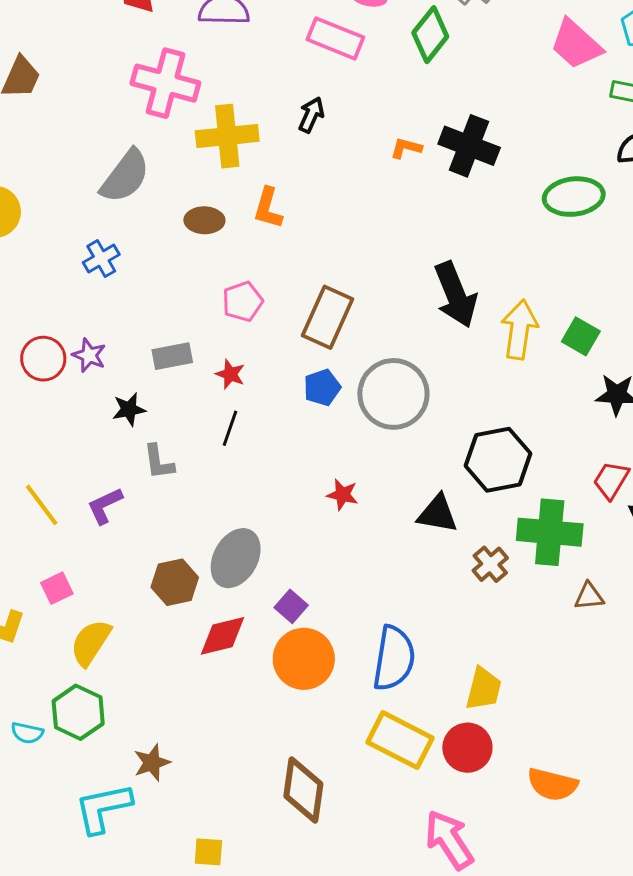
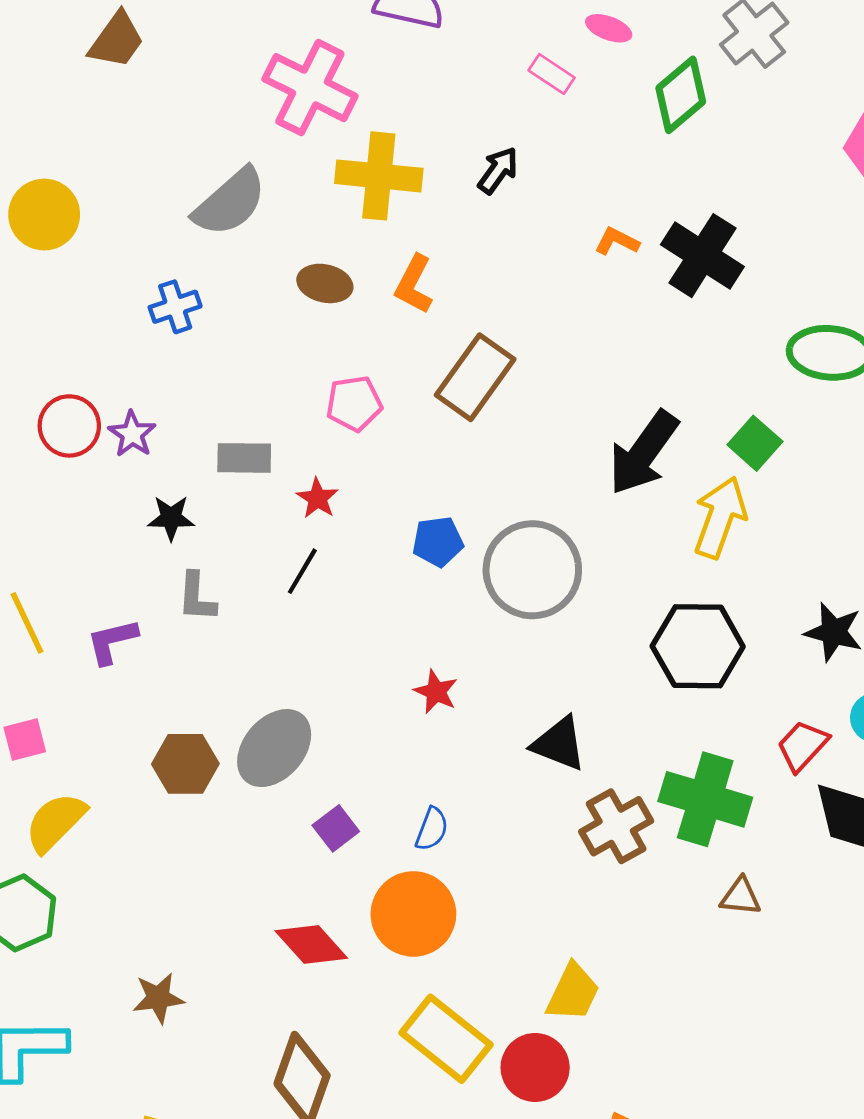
pink rectangle: (335, 38) -> (552, 74), size x0.6
black arrow: (456, 295) -> (643, 453), turned 46
brown rectangle: (328, 317) -> (475, 377), moved
green square: (581, 336) -> (755, 443), moved
black hexagon: (498, 460) -> (698, 646), moved
brown cross: (490, 564) -> (616, 826), size x1.4
red diamond: (223, 636) -> (311, 944), moved, turned 50
blue semicircle: (394, 658) -> (432, 829), moved, size x0.5
orange circle: (304, 659) -> (413, 914), moved
brown star: (152, 763) -> (158, 998), moved

